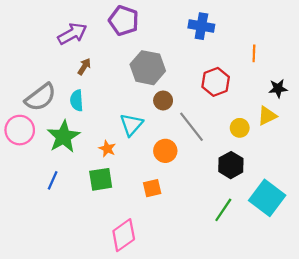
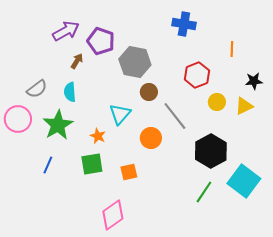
purple pentagon: (124, 21) -> (101, 41), moved
gray semicircle: (40, 97) -> (37, 89), size x0.7
yellow circle: (240, 128) -> (217, 102), moved
black hexagon: (231, 165) -> (211, 151), size x1.4
orange square: (152, 188) -> (129, 172), moved

